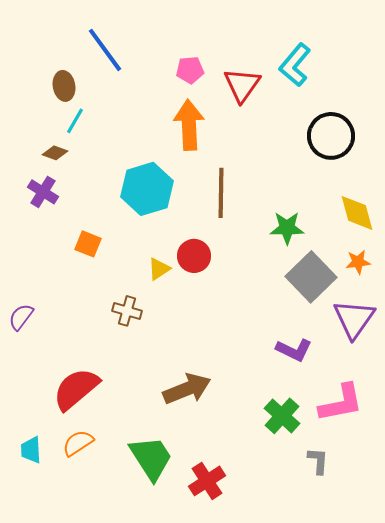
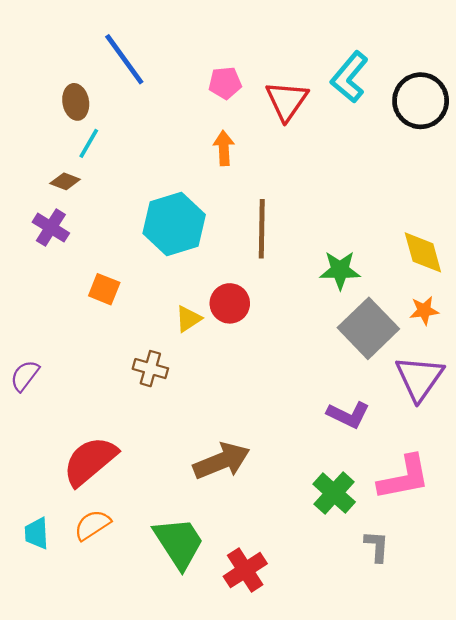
orange arrow: (189, 125) -> (224, 148), size x0.6
black circle: (331, 136) -> (421, 101), moved

